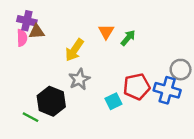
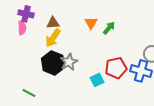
brown triangle: (37, 32) -> (53, 23), moved
yellow arrow: (74, 50) -> (53, 38), moved
black hexagon: (51, 101) -> (53, 63), moved

